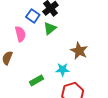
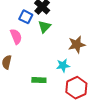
brown star: (79, 51) -> (77, 45), turned -30
green rectangle: (37, 80) -> (39, 80), turned 40

